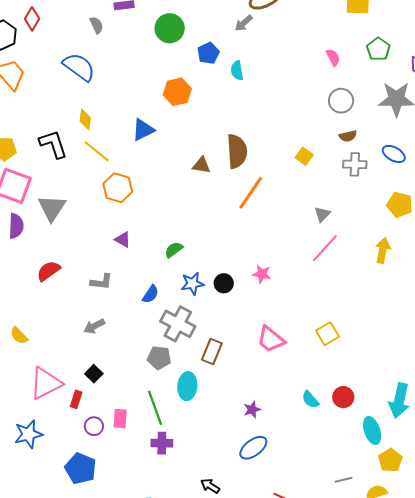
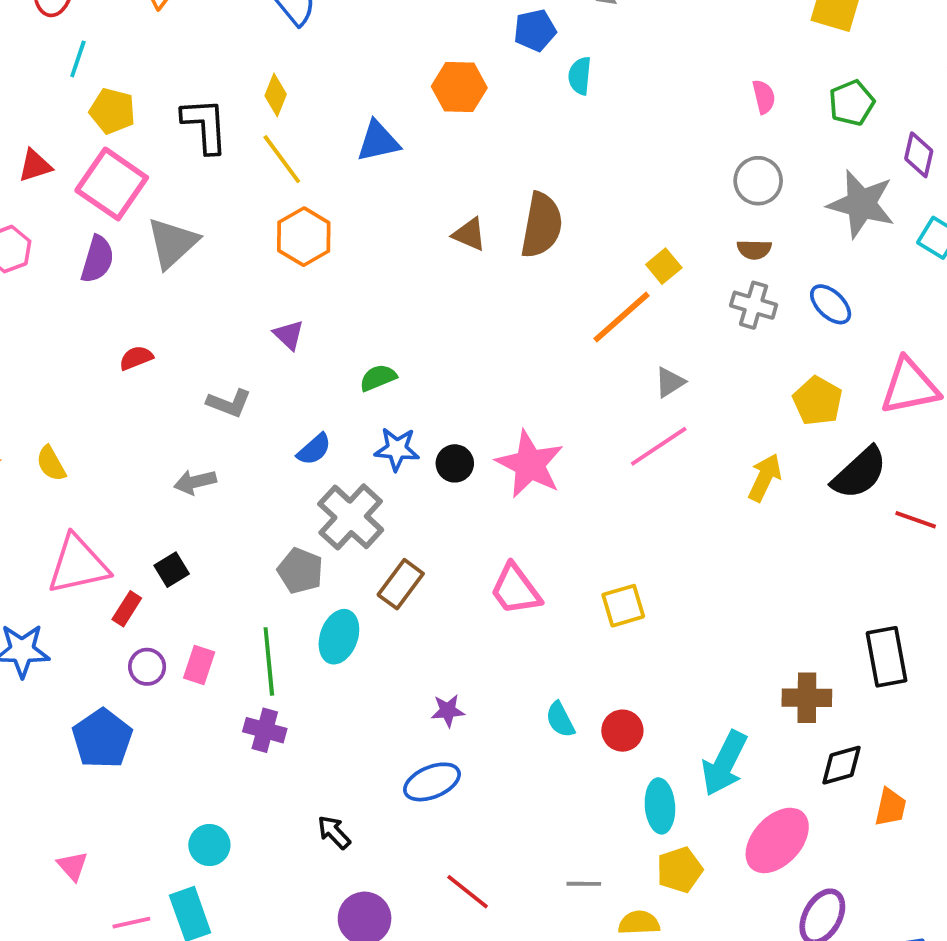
orange line: (251, 193) -> (621, 317), moved
red semicircle: (48, 271) -> (136, 358), size x0.7
pink star: (262, 274) -> (530, 464), size x1.8

